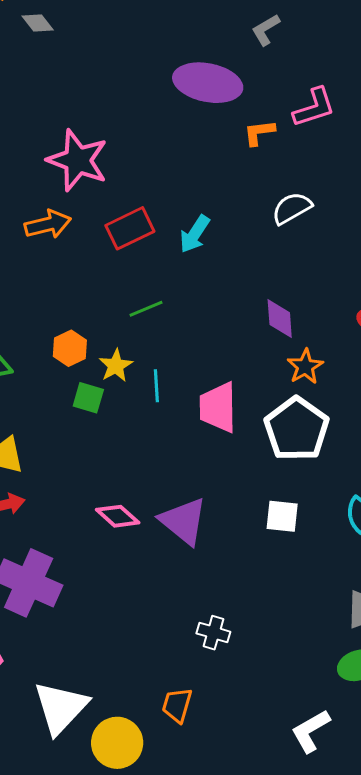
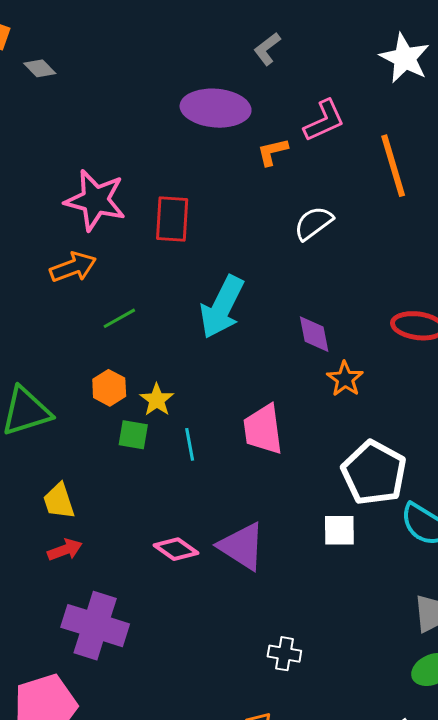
red rectangle: (130, 228) -> (172, 219), moved, turned -54
cyan arrow: (195, 234) -> (222, 307), moved, size x1.6
green line: (146, 309) -> (119, 318), moved
cyan line: (156, 386) -> (190, 444), moved
white pentagon: (297, 429) -> (374, 473), moved

